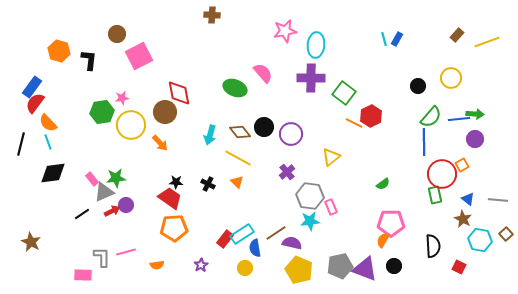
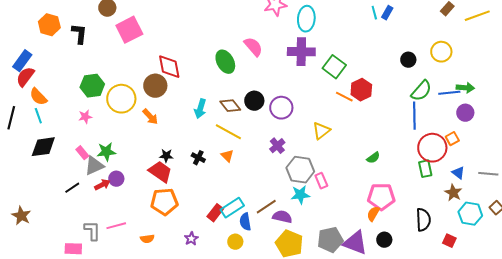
green ellipse: (235, 88) -> (225, 62), turned 40
pink star: (122, 98) -> (85, 117), moved

